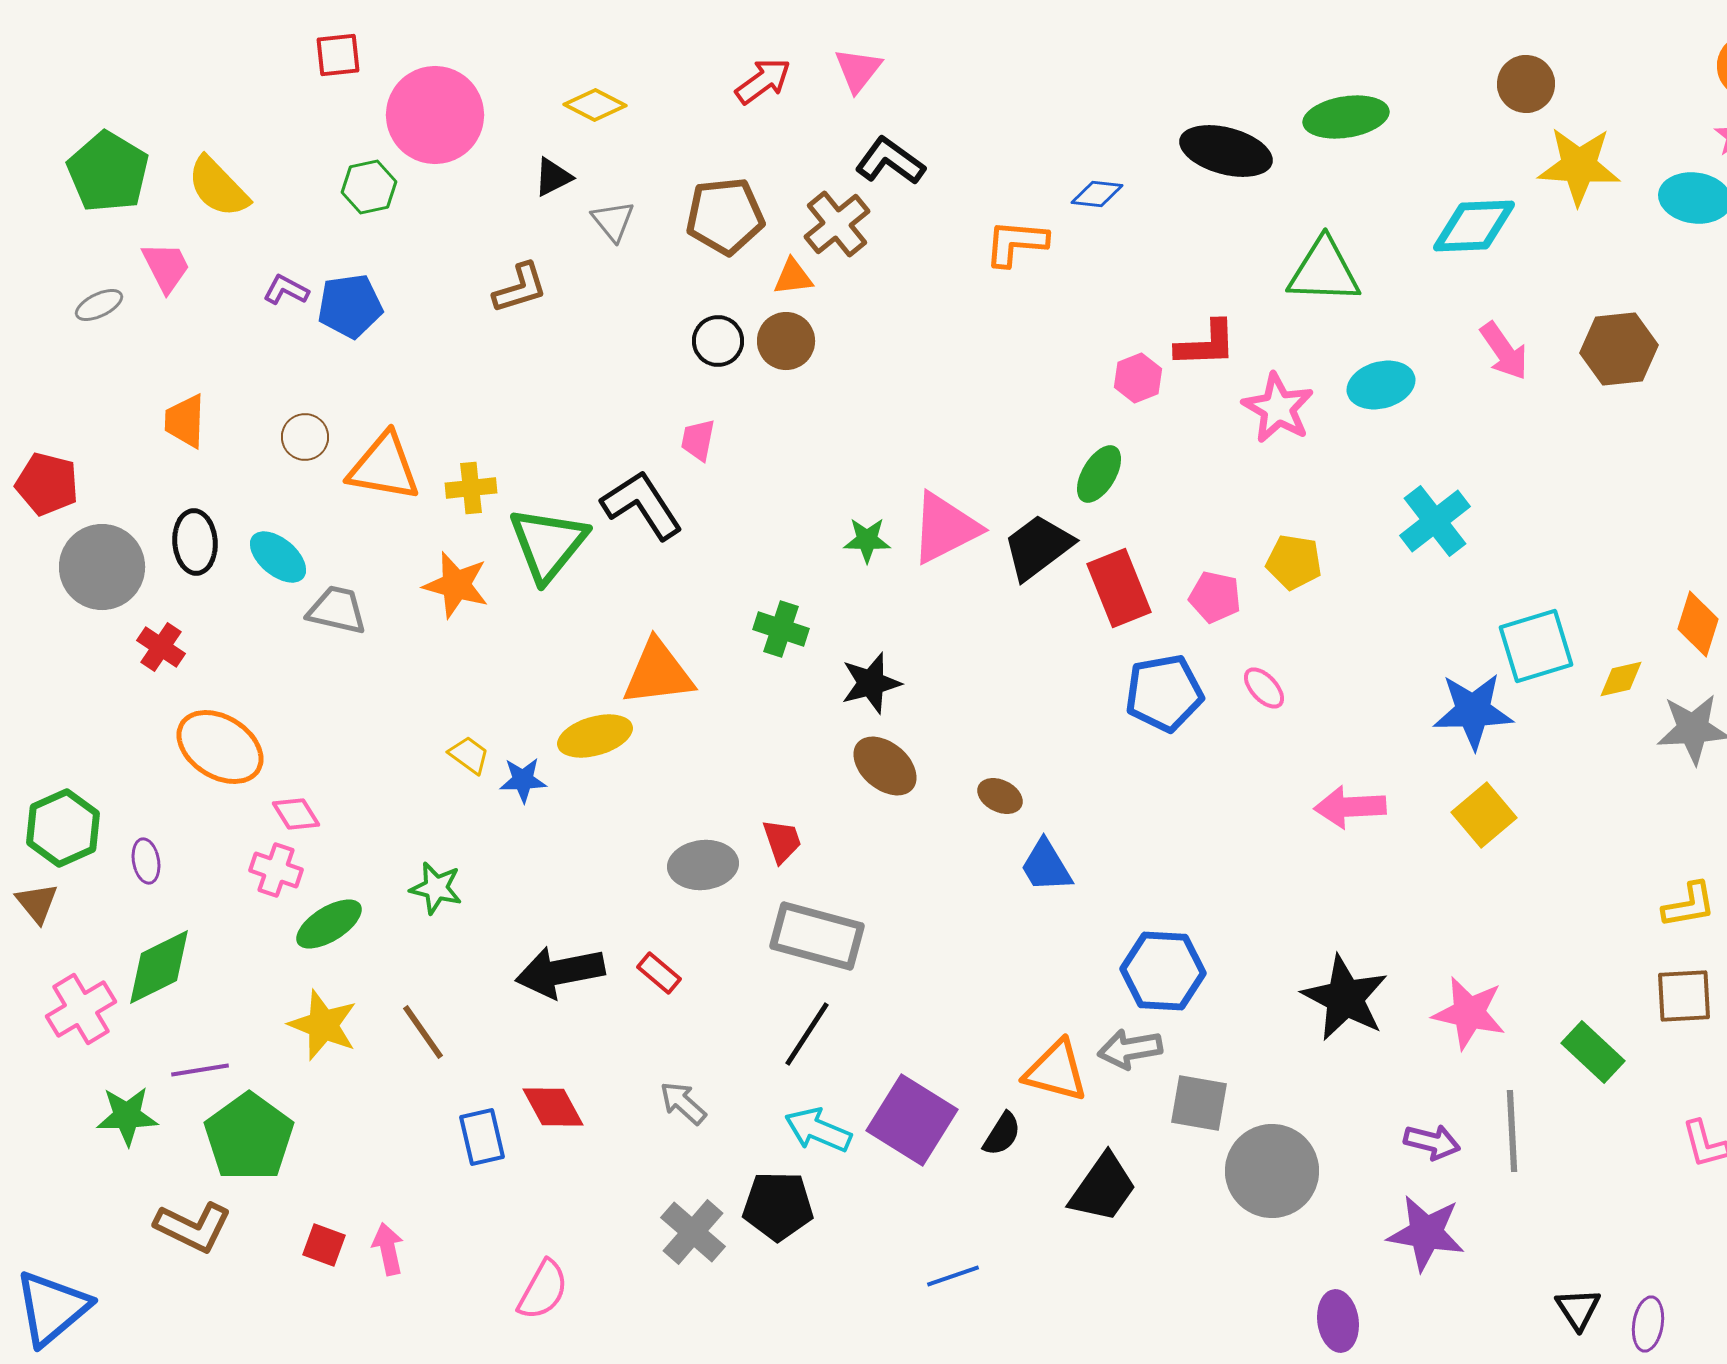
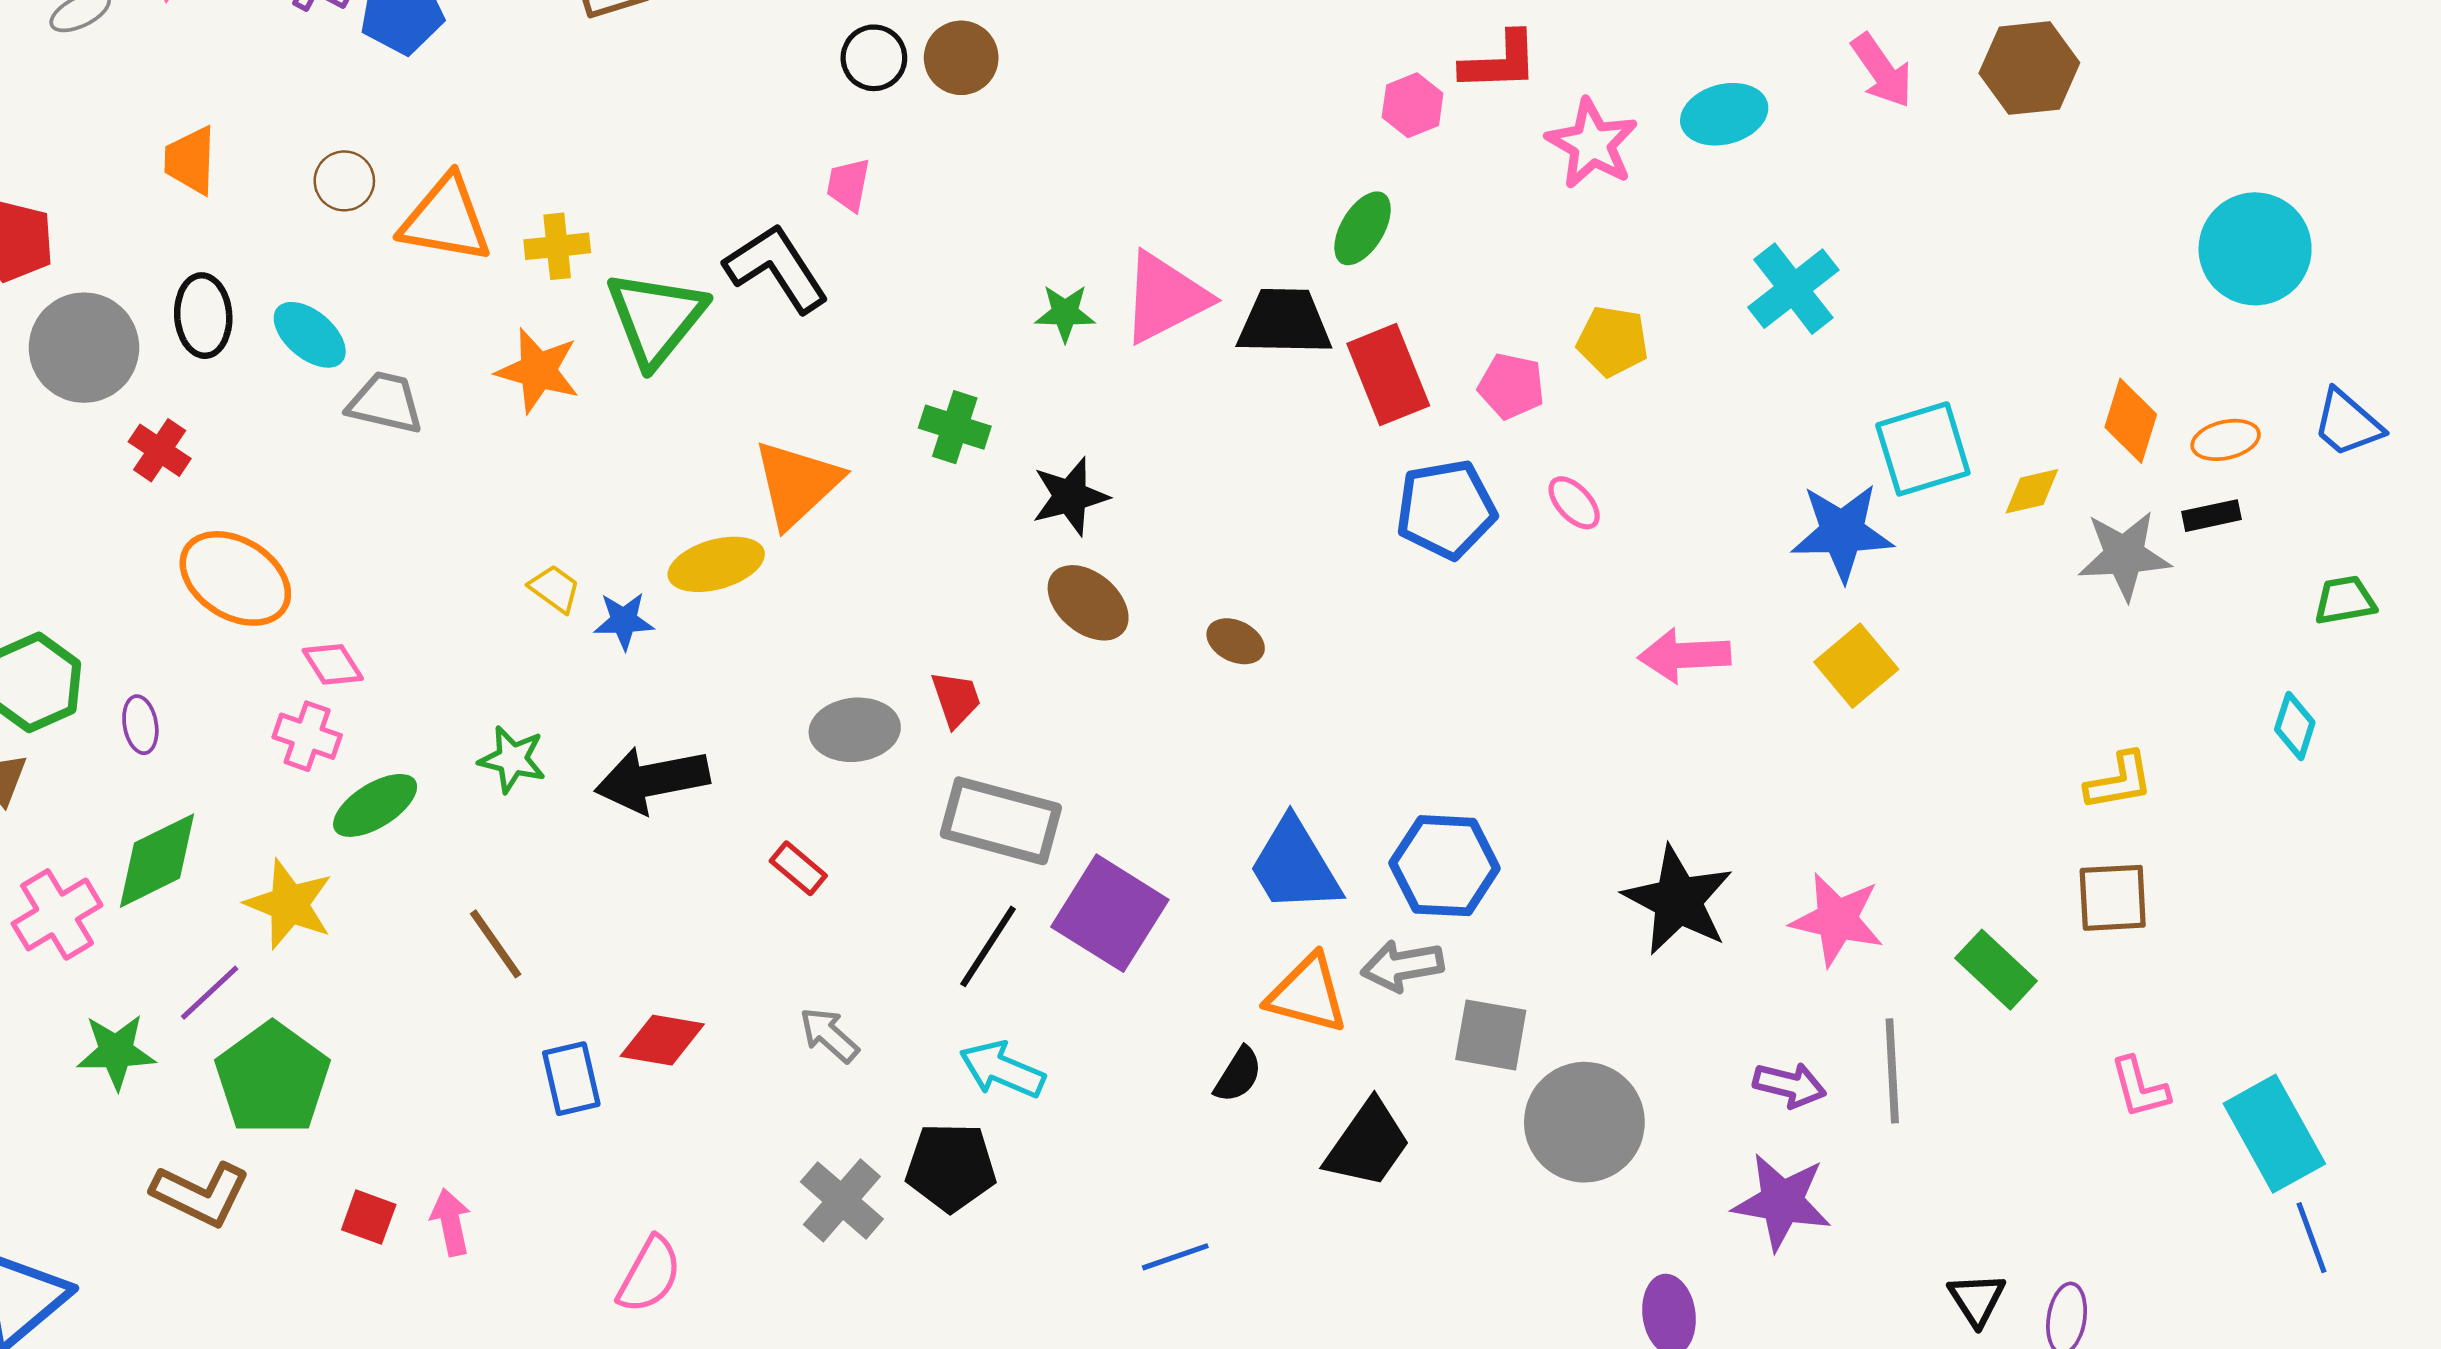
black trapezoid: (1038, 547) -> (1284, 322), turned 38
orange triangle: (658, 673) -> (797, 484), turned -36
blue trapezoid: (1046, 866) -> (1295, 866), moved, size x1.4
black arrow: (560, 972) -> (652, 780), moved
yellow star: (323, 1025) -> (289, 904), moved
purple line: (200, 1070) -> (210, 993), turned -34
red diamond: (553, 1107) -> (662, 1040), turned -52
purple square: (912, 1120) -> (1110, 913), moved

